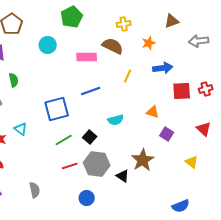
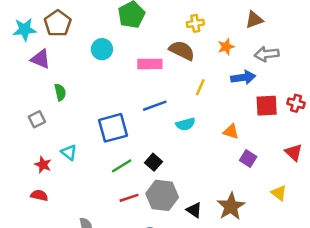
gray arrow: (199, 41) -> (267, 54), moved
red cross: (206, 89) -> (296, 103), turned 32
cyan semicircle: (116, 120) -> (185, 124), moved
brown star: (143, 160) -> (231, 206), moved

